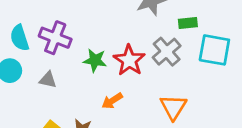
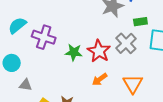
cyan semicircle: (20, 38) -> (17, 25), moved, turned 72
gray triangle: (48, 80) -> (25, 85), moved
orange arrow: (112, 101) -> (100, 79), moved

